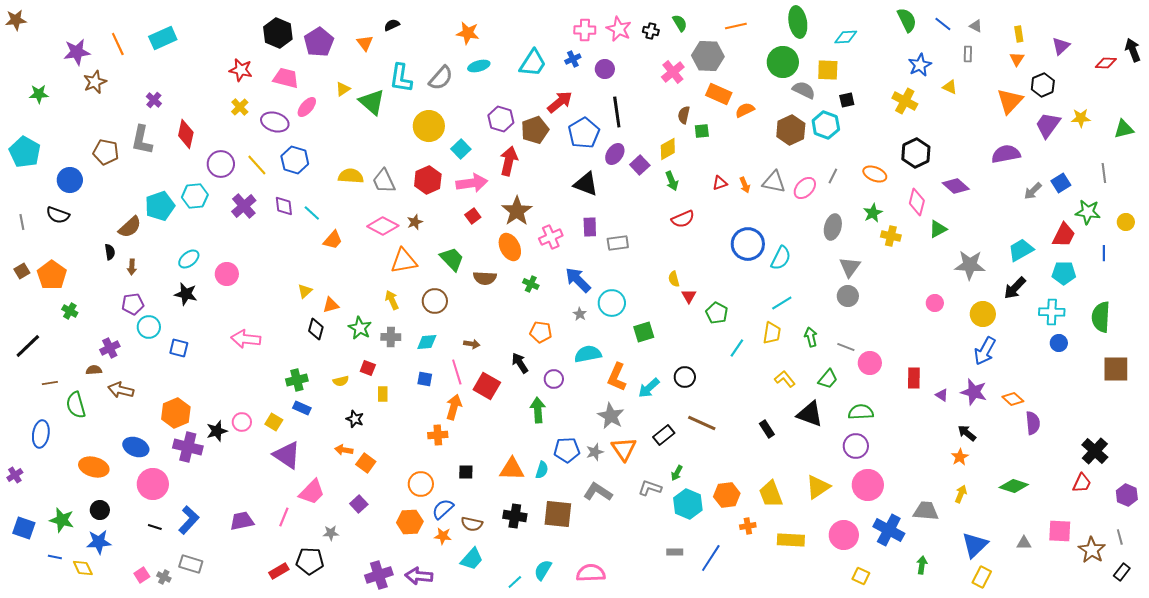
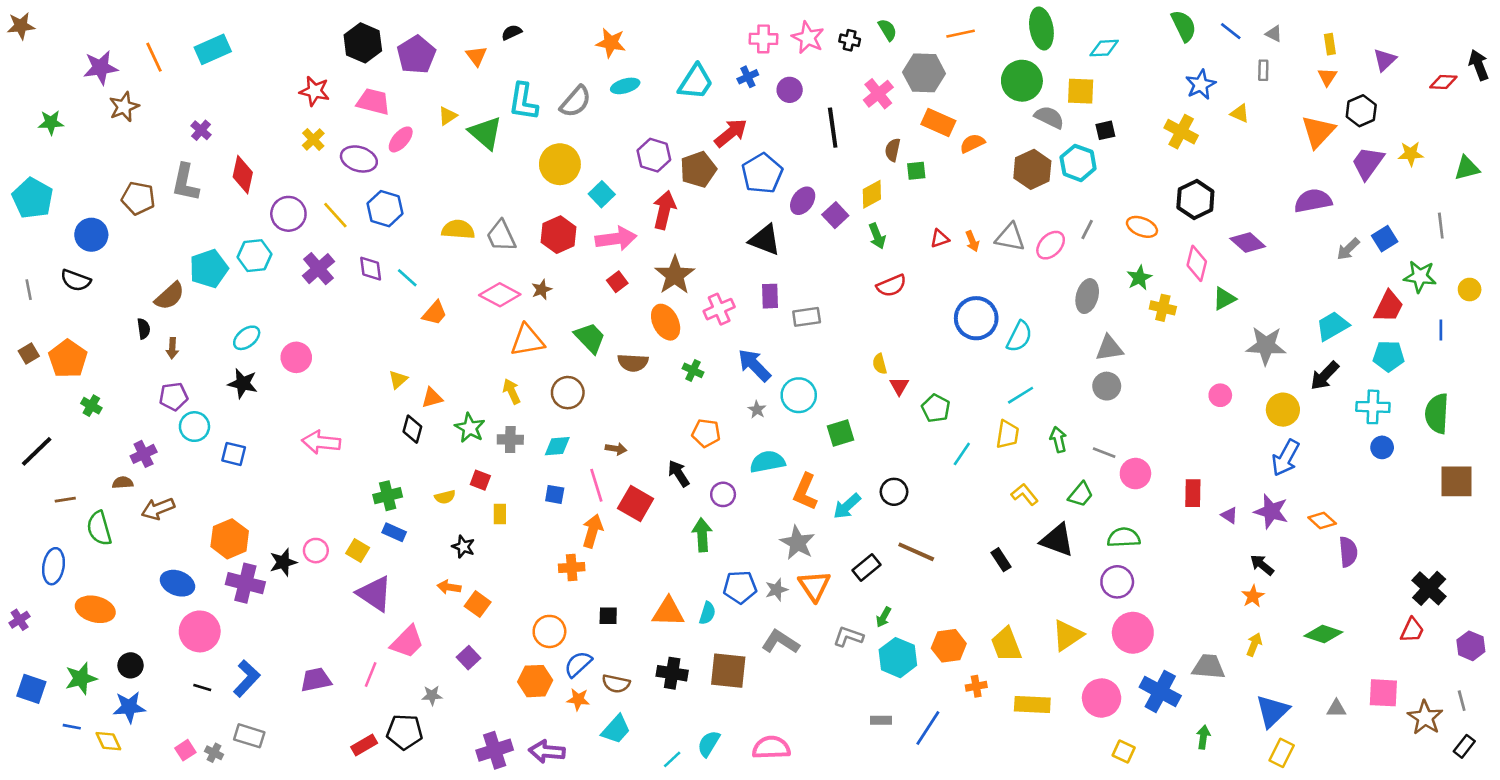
black line: (617, 112) -> (833, 128), moved
gray triangle: (850, 267) -> (1109, 348), turned 45
brown arrow: (121, 390) -> (158, 509), turned -35
orange ellipse: (94, 467) -> (95, 609), moved
green star: (62, 520) -> (81, 678), turned -30

